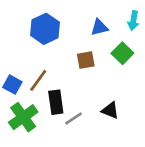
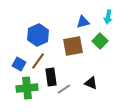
blue hexagon: (45, 29) -> (38, 35), moved
brown square: (86, 60) -> (73, 46), size x1.5
green cross: (23, 117) -> (27, 88), turned 30

